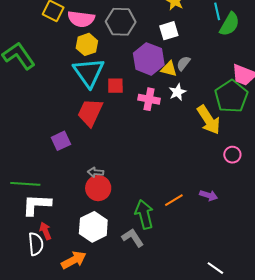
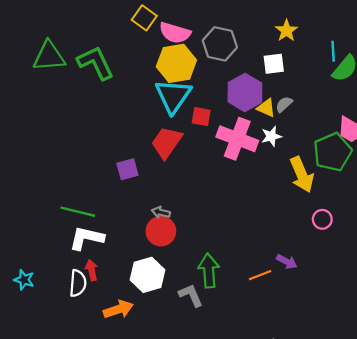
yellow hexagon: (87, 44) -> (176, 63), size x1.5
pink cross: (149, 99) -> (237, 139), size x1.6
orange line: (174, 200) -> (260, 275), moved

